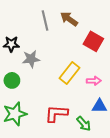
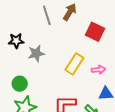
brown arrow: (69, 19) -> (70, 12), turned 90
green circle: (12, 80) -> (20, 84), moved

